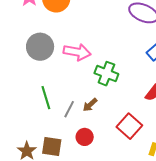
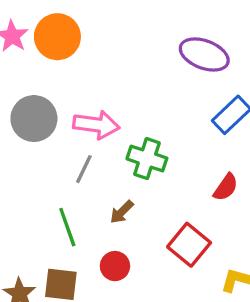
green line: (46, 98) -> (67, 227), moved
gray line: (69, 109) -> (84, 169), moved

